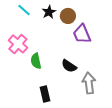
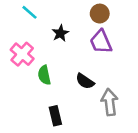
black star: (49, 12) -> (60, 33), moved
brown circle: (68, 16) -> (100, 14), moved

